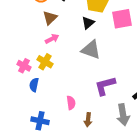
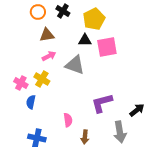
brown triangle: (50, 18) -> (47, 35), turned 35
pink square: (122, 19) -> (107, 47), moved
black triangle: (88, 23) -> (85, 40), turned 40
gray triangle: (91, 50) -> (75, 65), moved

